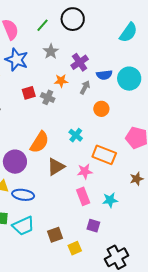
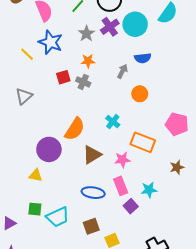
purple cross: (80, 62) -> (110, 27), moved
cyan circle: (129, 79) -> (135, 24), moved
orange star: (61, 81) -> (88, 61), moved
blue ellipse: (23, 195) -> (93, 193), moved
purple square: (93, 226) -> (131, 206), moved, turned 32

